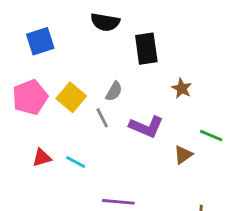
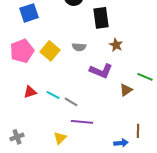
brown star: (182, 88) -> (116, 45), moved
gray semicircle: (114, 91) -> (79, 47), turned 64
gray line: (102, 118) -> (71, 102), moved, turned -32

